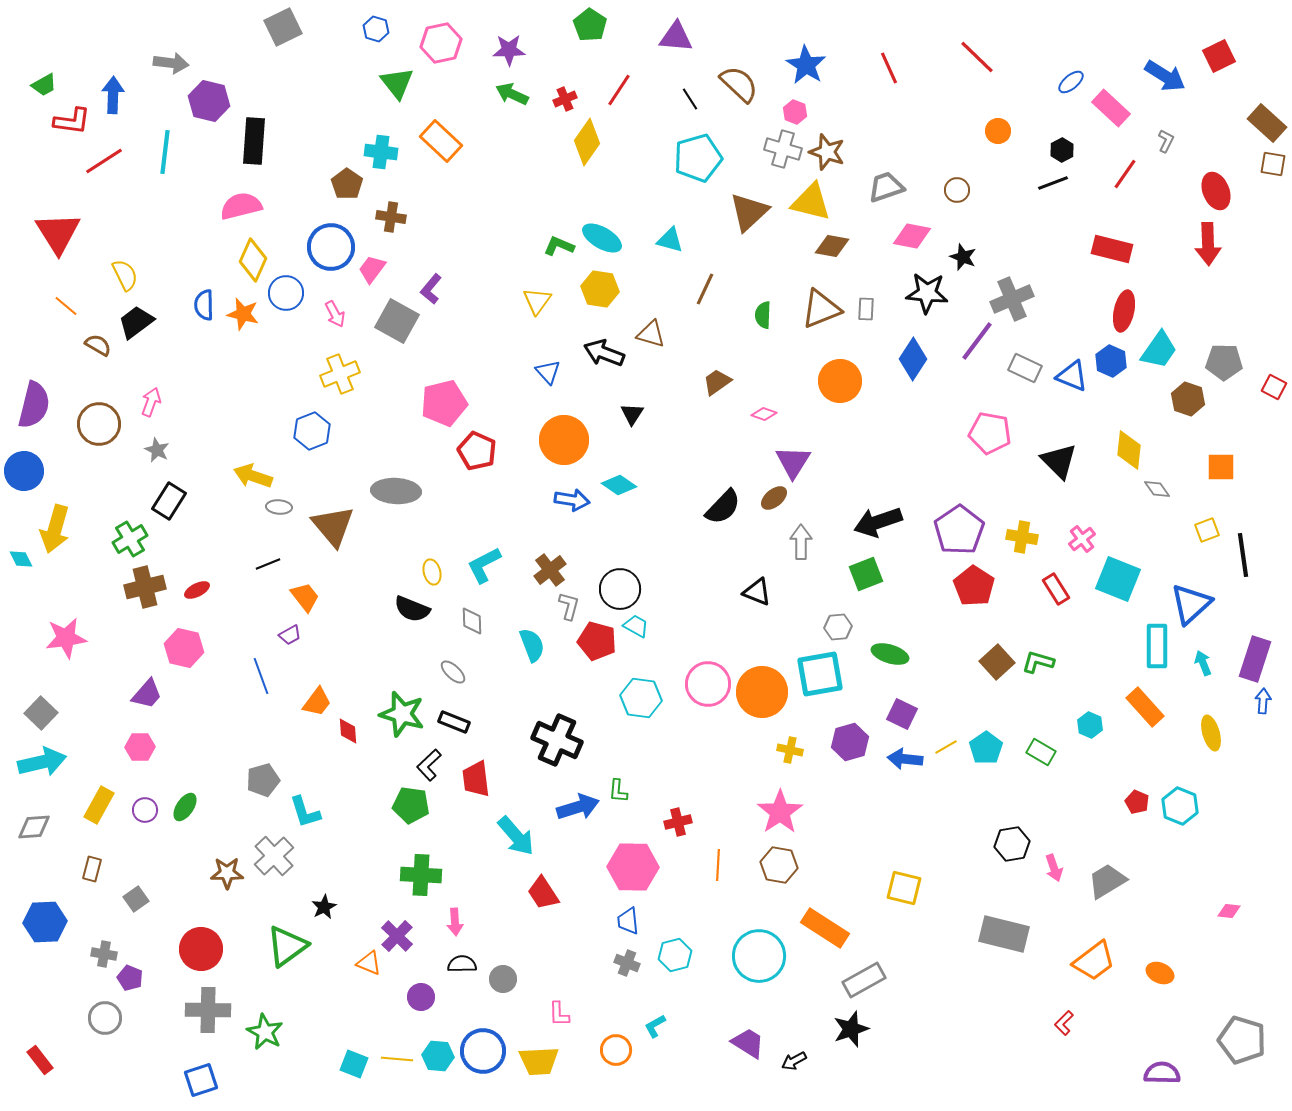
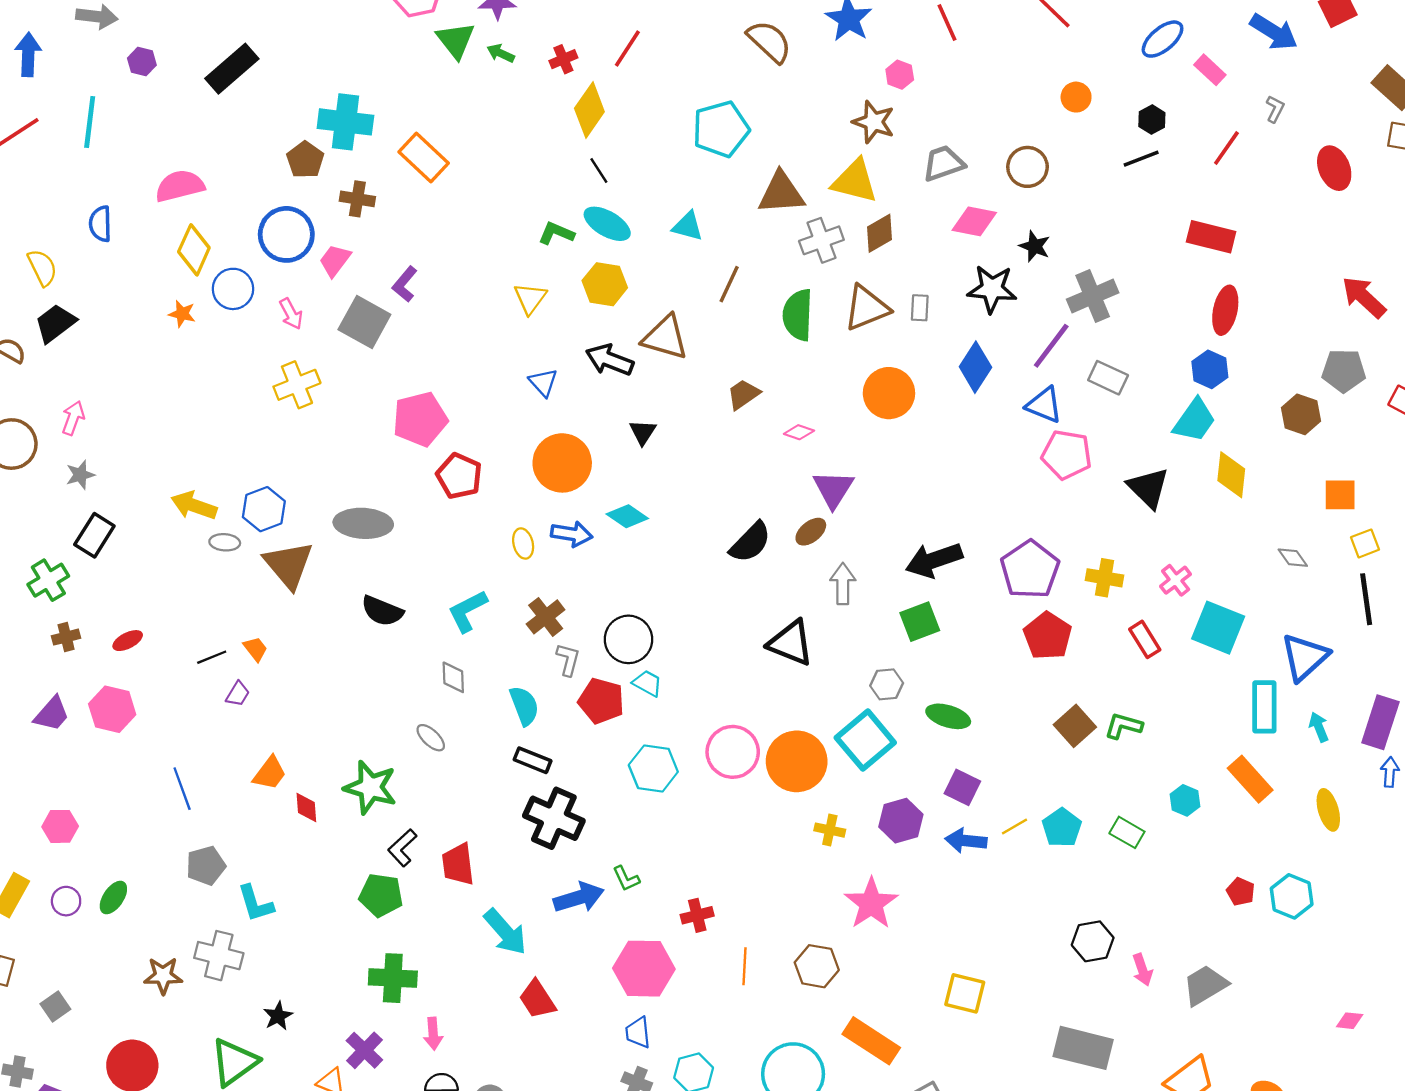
blue ellipse: (1071, 82) -> (1163, 39), size x1.4
green triangle: (397, 83) -> (456, 40), moved
green arrow: (512, 94) -> (501, 53), size x0.7
black line: (690, 99) -> (599, 170), moved
purple hexagon: (209, 101) -> (142, 62), size x0.6
pink rectangle: (1111, 108) -> (1210, 70), size x0.7
pink hexagon: (795, 112) -> (900, 75), moved
black rectangle: (254, 141) -> (232, 69), moved, turned 45
orange rectangle: (441, 141) -> (424, 157), moved
gray cross: (783, 149) -> (821, 240), moved, turned -36
cyan cross: (381, 152) -> (345, 122), size x1.4
brown circle: (957, 190) -> (1028, 167), size x1.4
brown triangle: (749, 212) -> (781, 193), turned 39
red arrow: (1208, 244) -> (1364, 297), moved, turned 135
brown diamond: (832, 246) -> (880, 233), turned -40
blue semicircle: (204, 305) -> (100, 224), moved
orange star: (243, 314) -> (182, 314), size x0.7
green semicircle: (763, 315) -> (798, 315), size x1.6
brown triangle: (651, 334) -> (665, 337), size x1.4
cyan trapezoid: (1159, 350) -> (1194, 420), moved
blue triangle: (1072, 376) -> (1044, 405), moved
blue hexagon: (312, 431) -> (264, 509), moved
gray star: (157, 450) -> (80, 475), turned 30
gray diamond: (1157, 489) -> (1293, 558), moved
yellow square: (1207, 530) -> (1365, 543), moved
black line: (268, 564) -> (212, 657), moved
yellow ellipse: (432, 572) -> (523, 543), moved
brown cross: (145, 587) -> (66, 637), size x0.6
black triangle: (757, 592) -> (791, 643), size x1.4
orange trapezoid: (305, 597) -> (255, 649), size x0.7
black semicircle: (412, 609) -> (382, 611), moved
purple trapezoid: (290, 635) -> (238, 694), turned -30
cyan square: (820, 674) -> (865, 740), turned -30
blue line: (261, 676) -> (182, 789), moved
purple trapezoid: (147, 694) -> (52, 714), moved
black rectangle: (454, 722) -> (533, 760), moved
green L-shape: (618, 791) -> (626, 879), turned -30
pink star: (780, 812) -> (871, 903), moved
gray cross: (274, 856) -> (219, 956), turned -33

